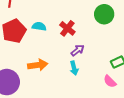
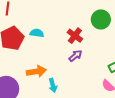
red cross: (67, 28) -> (75, 36), moved
cyan arrow: (74, 68) -> (53, 85), moved

